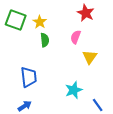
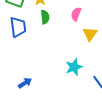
blue trapezoid: (29, 77) -> (18, 27), moved

